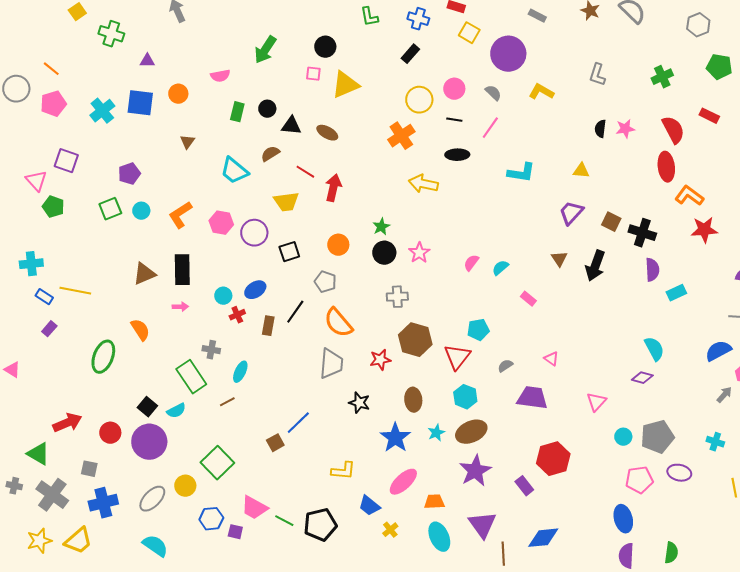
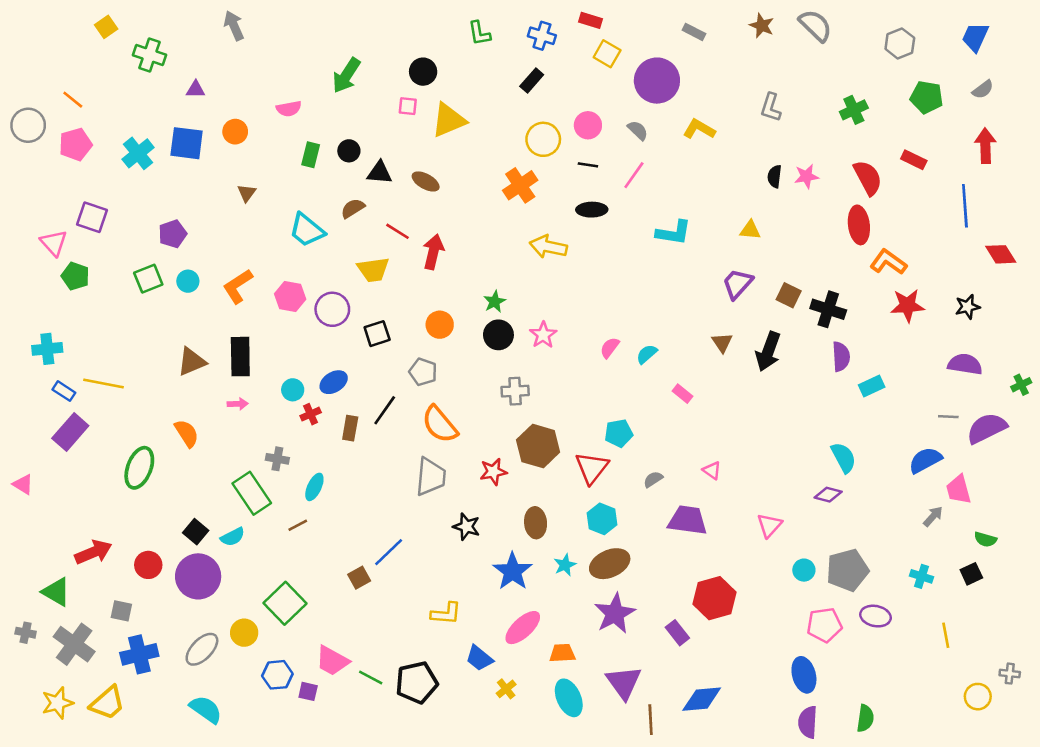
purple rectangle: (49, 329) -> (70, 432), size x1.8

